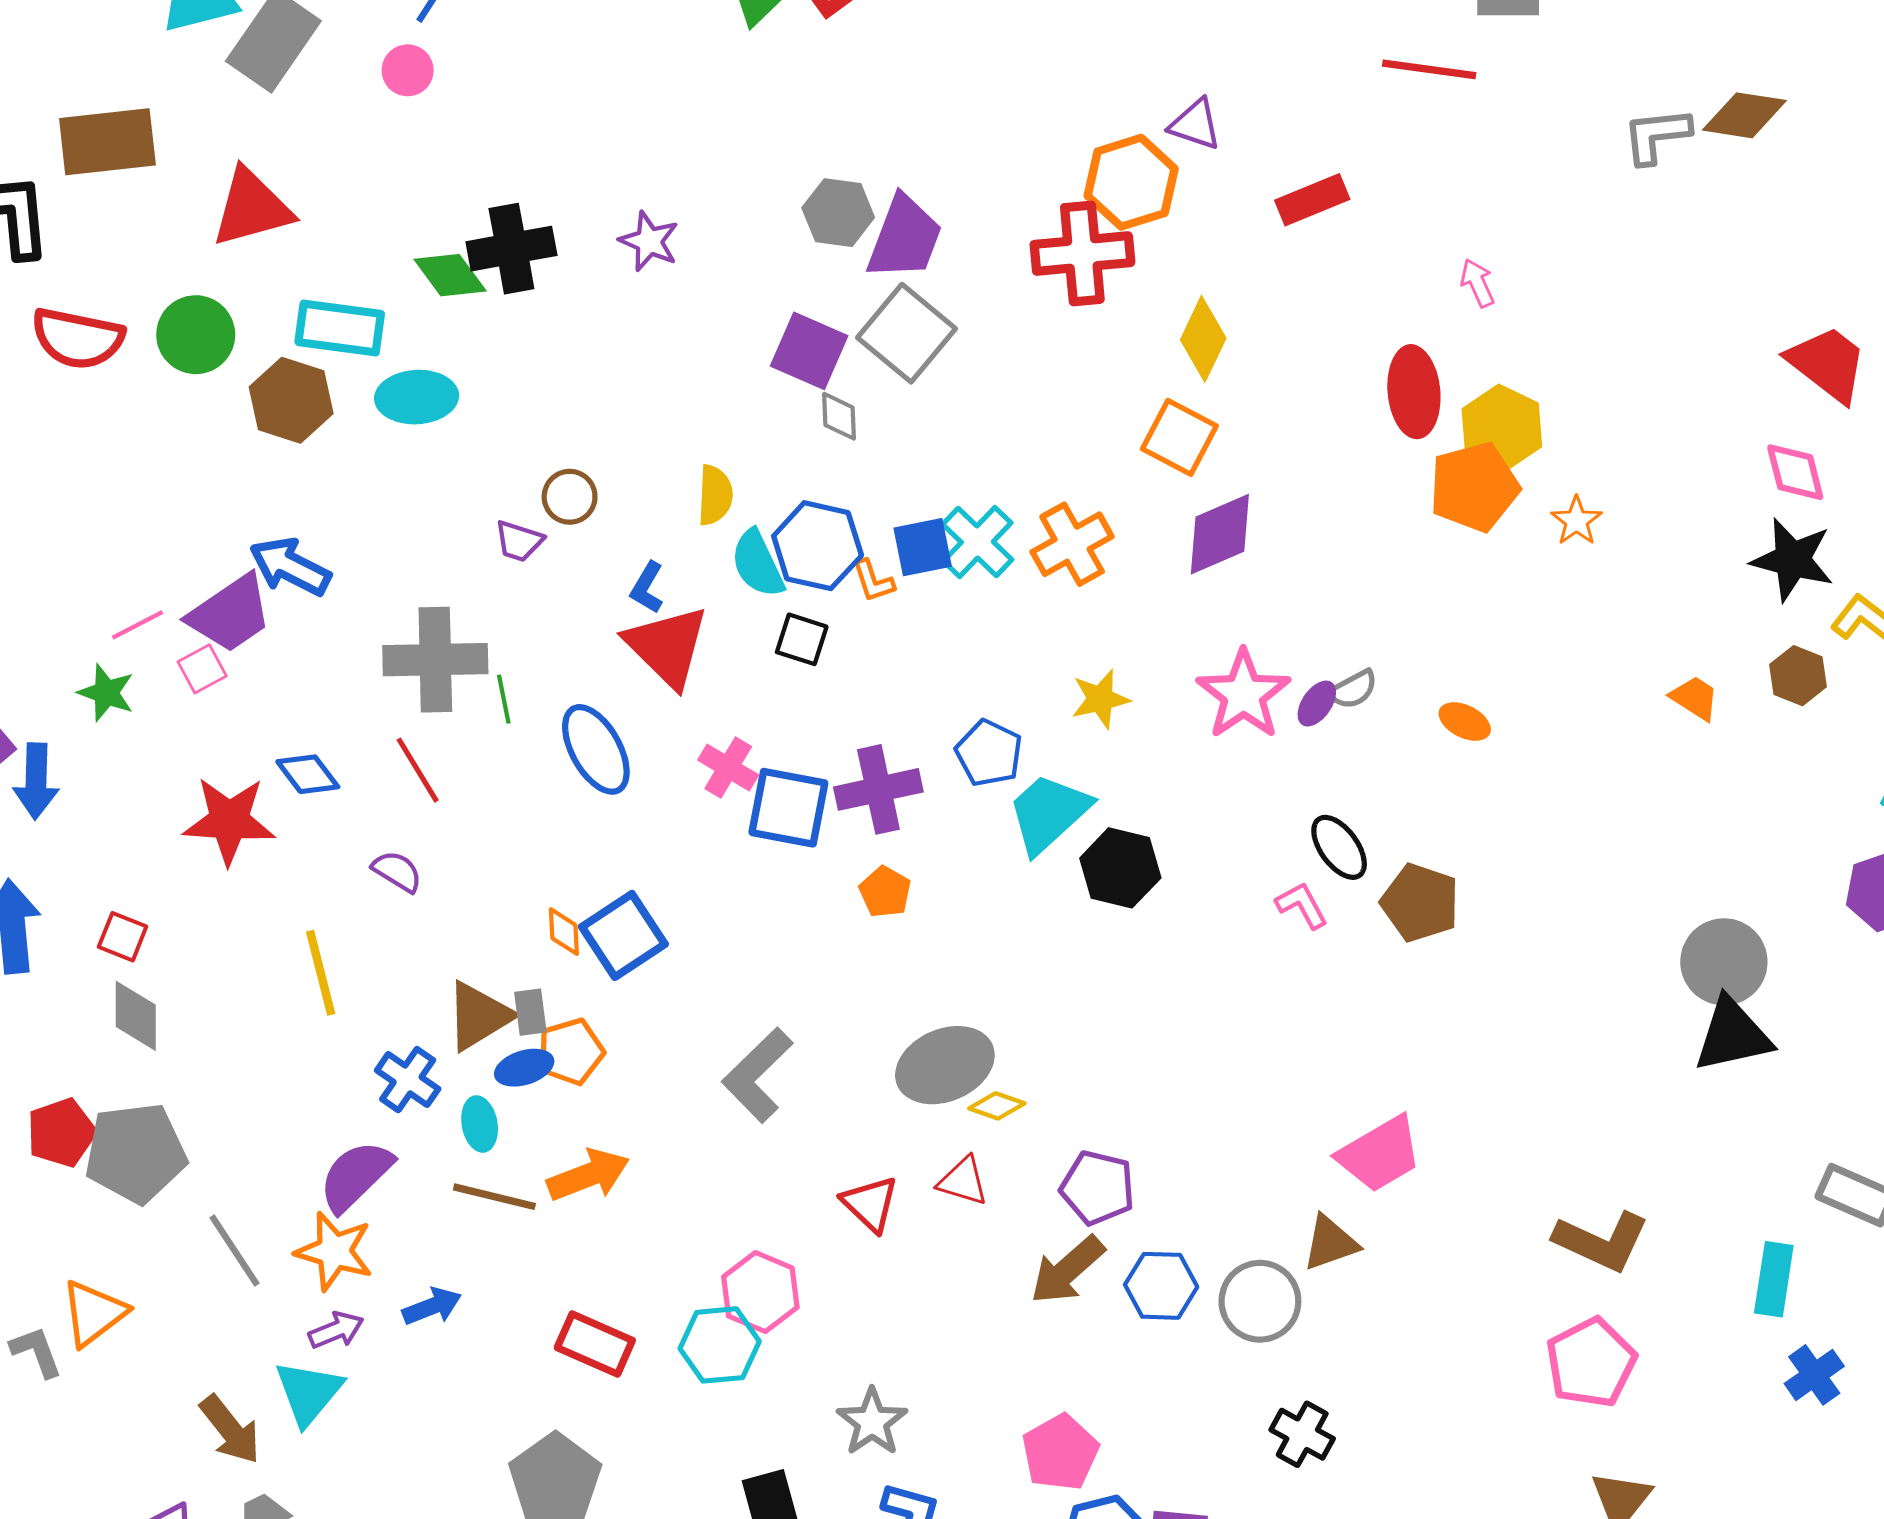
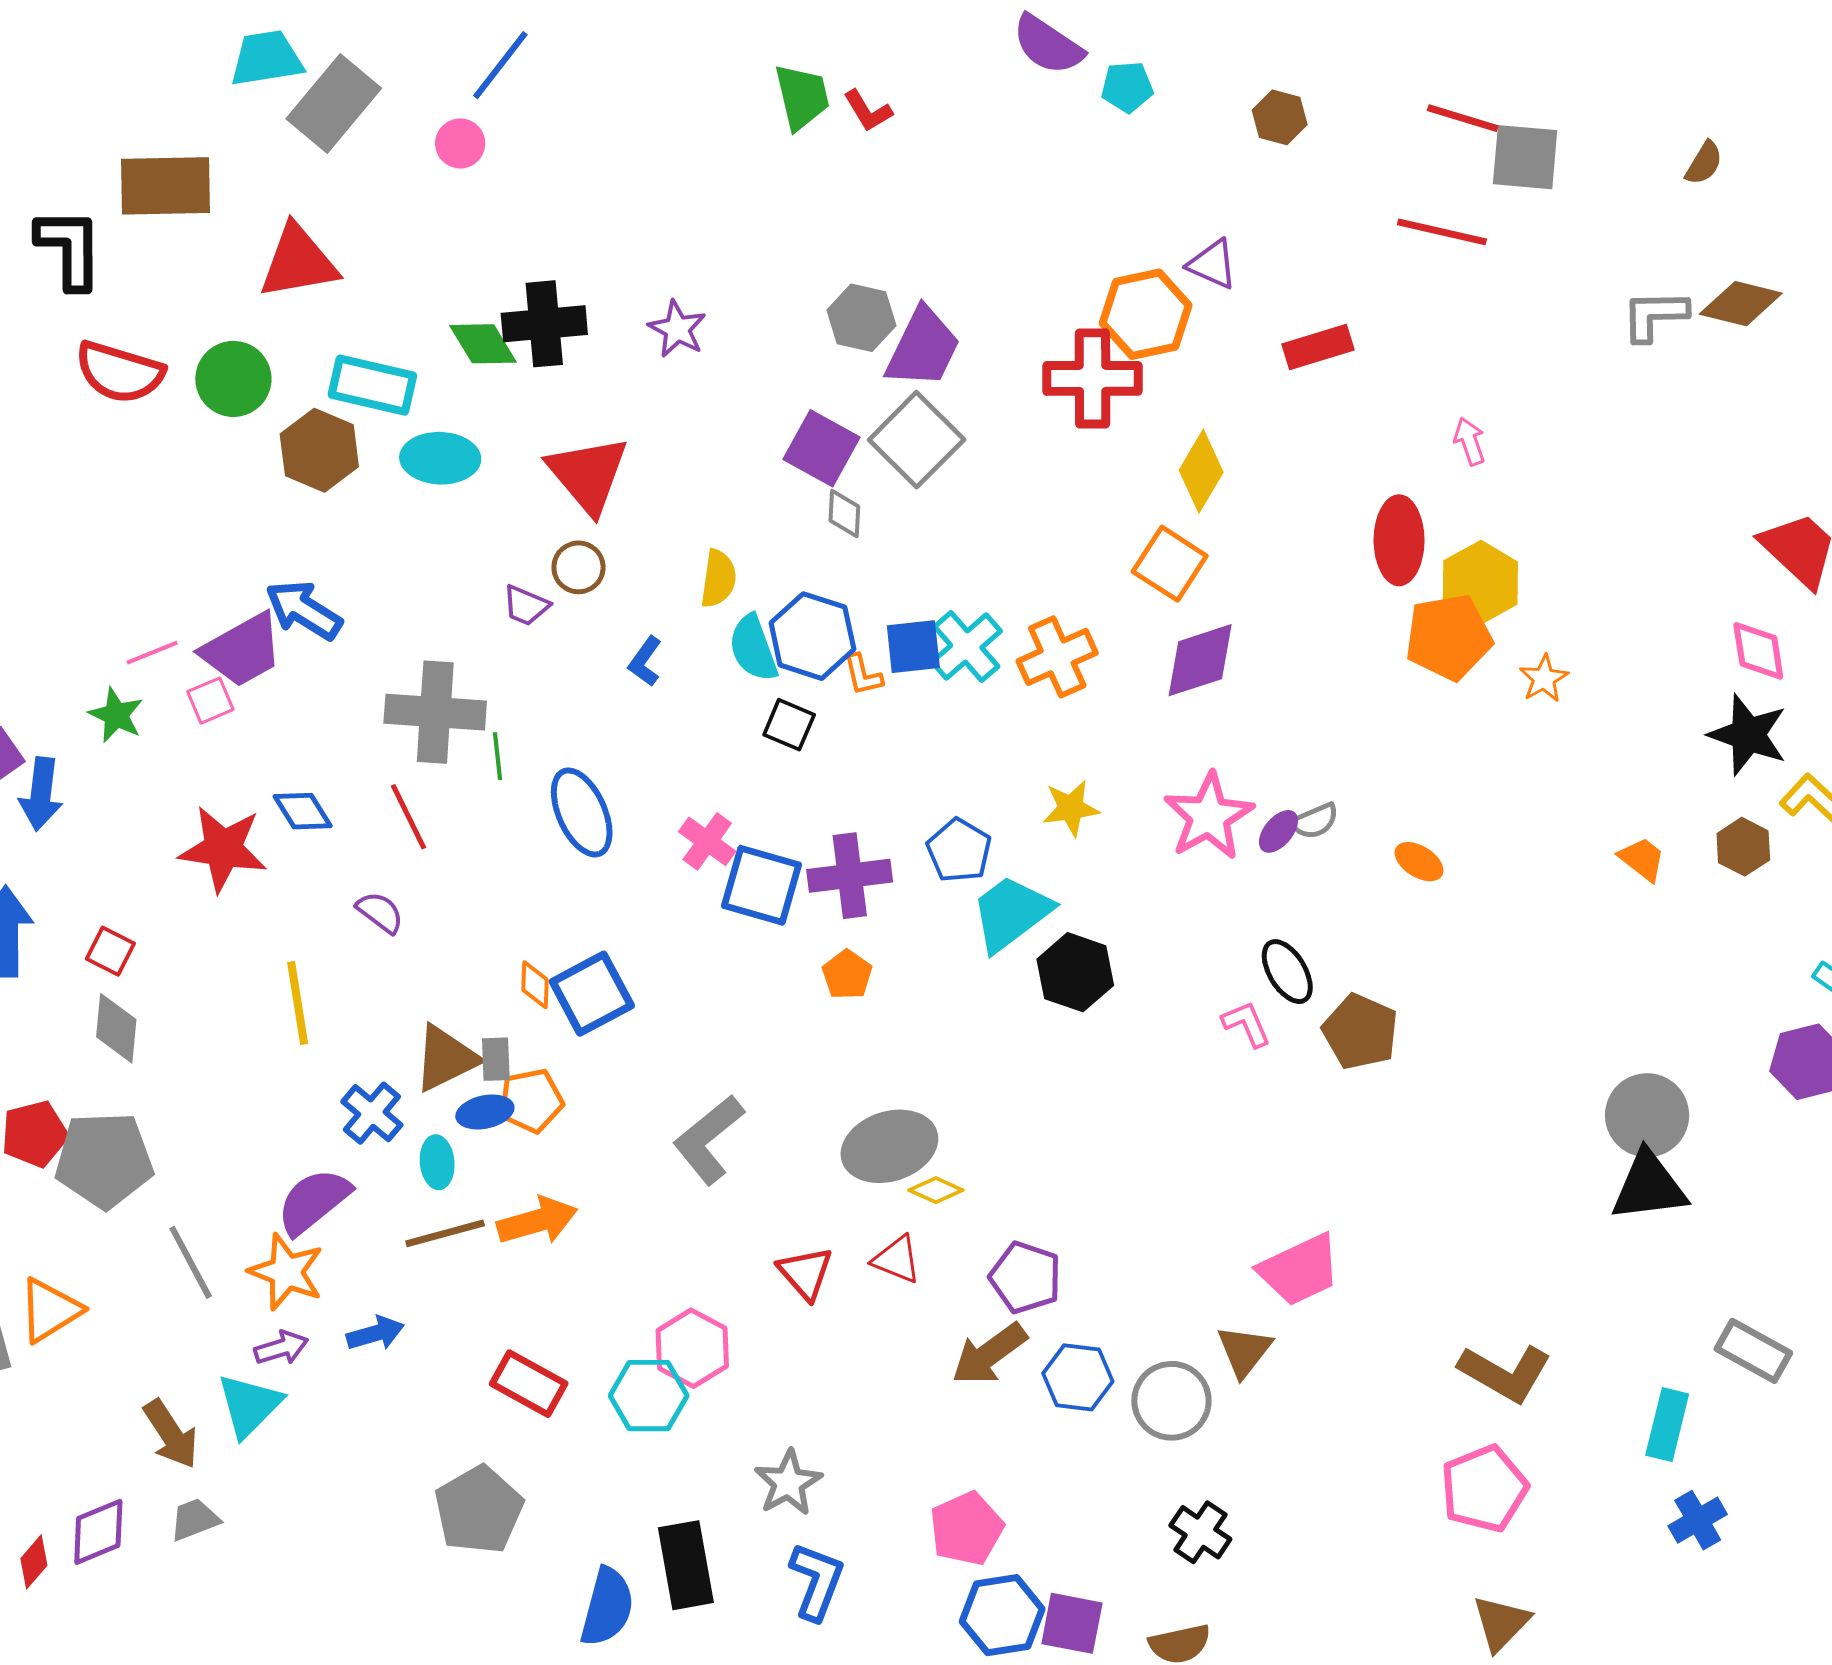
red triangle: (667, 646) -> (588, 475), moved
brown line: (494, 1197) -> (445, 1233), turned -34
brown triangle: (1330, 1243) -> (1244, 1351), turned -38

